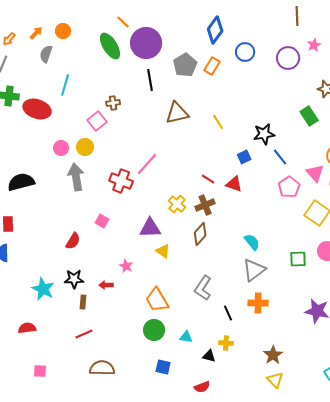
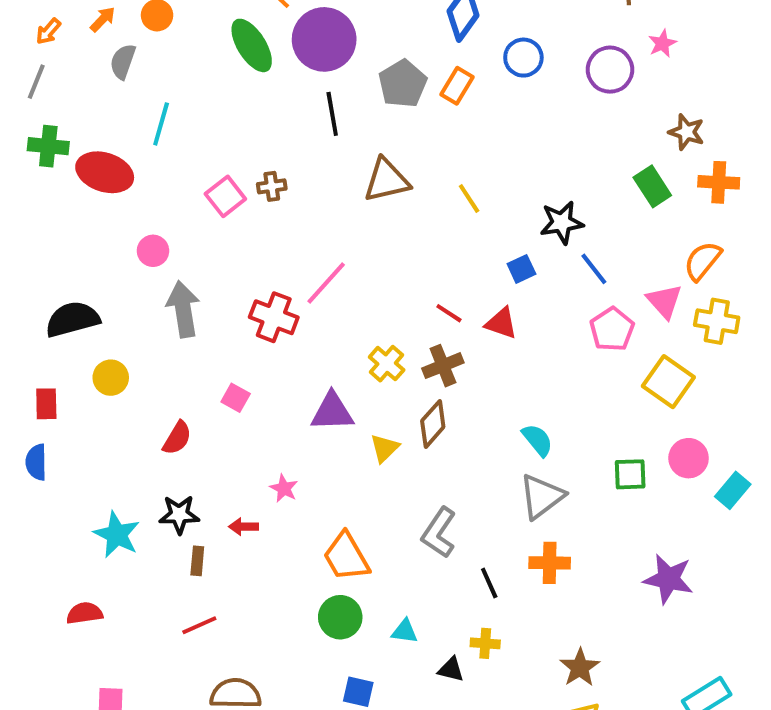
brown cross: (113, 103) -> (272, 186), moved
yellow circle: (85, 147) -> (111, 378), moved
yellow triangle: (163, 251) -> (385, 448), moved, turned 42

